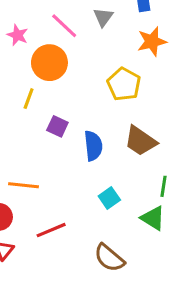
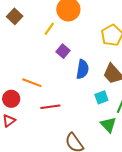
cyan square: (109, 198) -> (101, 97), moved
red line: (51, 230) -> (50, 107), moved

